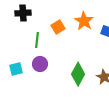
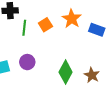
green line: (37, 40) -> (24, 28), moved

